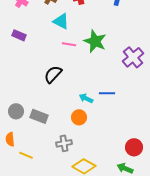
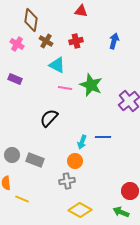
cyan arrow: (86, 98) -> (82, 142), turned -96
gray cross: (64, 143) -> (67, 181), moved

